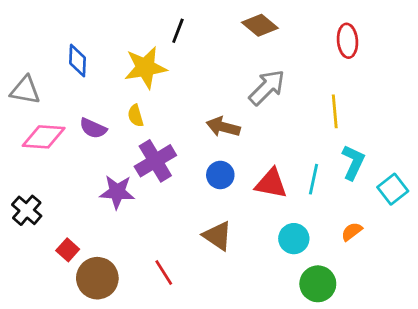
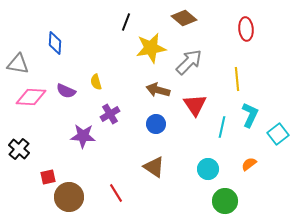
yellow star: (145, 68) -> (151, 48), moved
purple cross: (155, 161) -> (110, 114), size x0.7
red triangle: (271, 183) -> (195, 105), moved, turned 45
red square: (68, 250) -> (48, 177), turned 35

